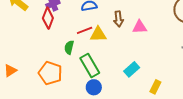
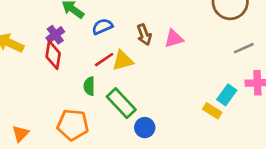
cyan rectangle: (132, 69) -> (227, 95), moved
blue circle: (94, 87) -> (145, 128), moved
yellow rectangle: (155, 87) -> (212, 111), turned -72

